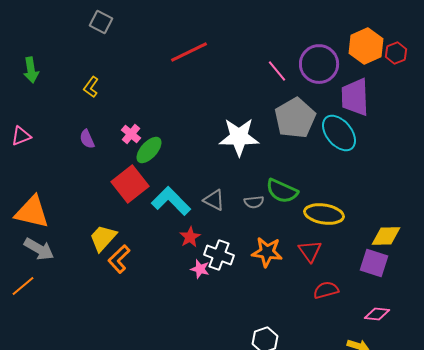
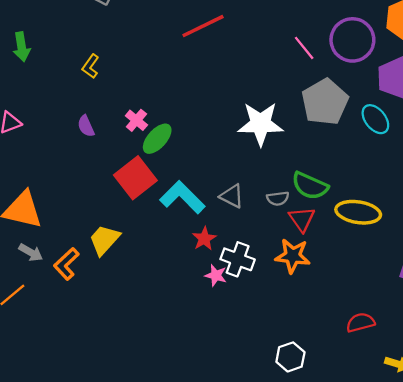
cyan ellipse: (339, 133) -> (375, 119), size x0.7
gray arrow: (39, 249) -> (31, 252), size x0.7
red triangle: (310, 251) -> (302, 219), moved
orange L-shape: (119, 259) -> (66, 264), moved
red semicircle: (326, 290) -> (360, 322), moved

